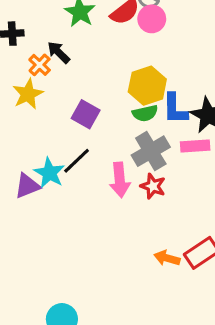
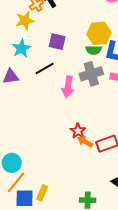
purple square: (86, 114) -> (57, 42), turned -30
cyan star: (49, 173) -> (21, 48), moved
red star: (153, 186) -> (78, 131), moved

